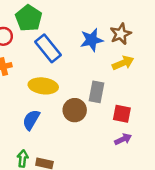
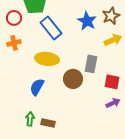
blue star: (92, 40) -> (87, 21), turned -30

